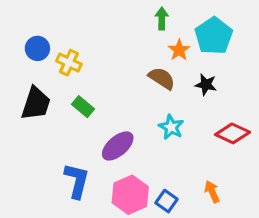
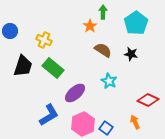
blue circle: (37, 48) -> (10, 31), moved
orange star: (179, 50) -> (90, 26), moved
green rectangle: (83, 107) -> (53, 68), size x1.5
red diamond: (233, 133) -> (148, 100), moved
blue L-shape: (77, 181) -> (49, 115), turned 45

